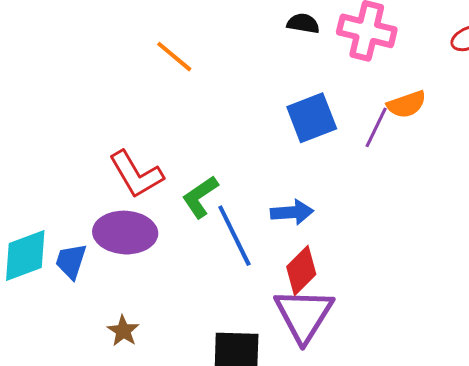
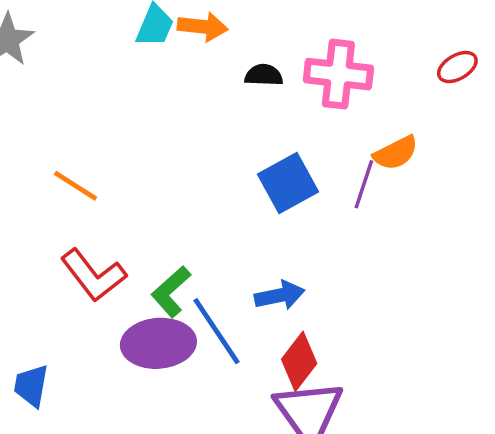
orange line: (174, 57) -> (75, 186), moved
purple ellipse: (125, 233) -> (158, 343), moved

